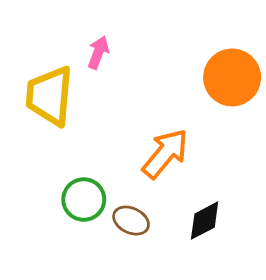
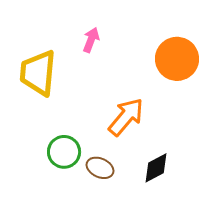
pink arrow: (98, 53) -> (91, 40), moved

